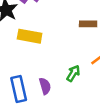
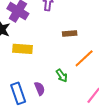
green arrow: (73, 73) -> (62, 76), turned 120

